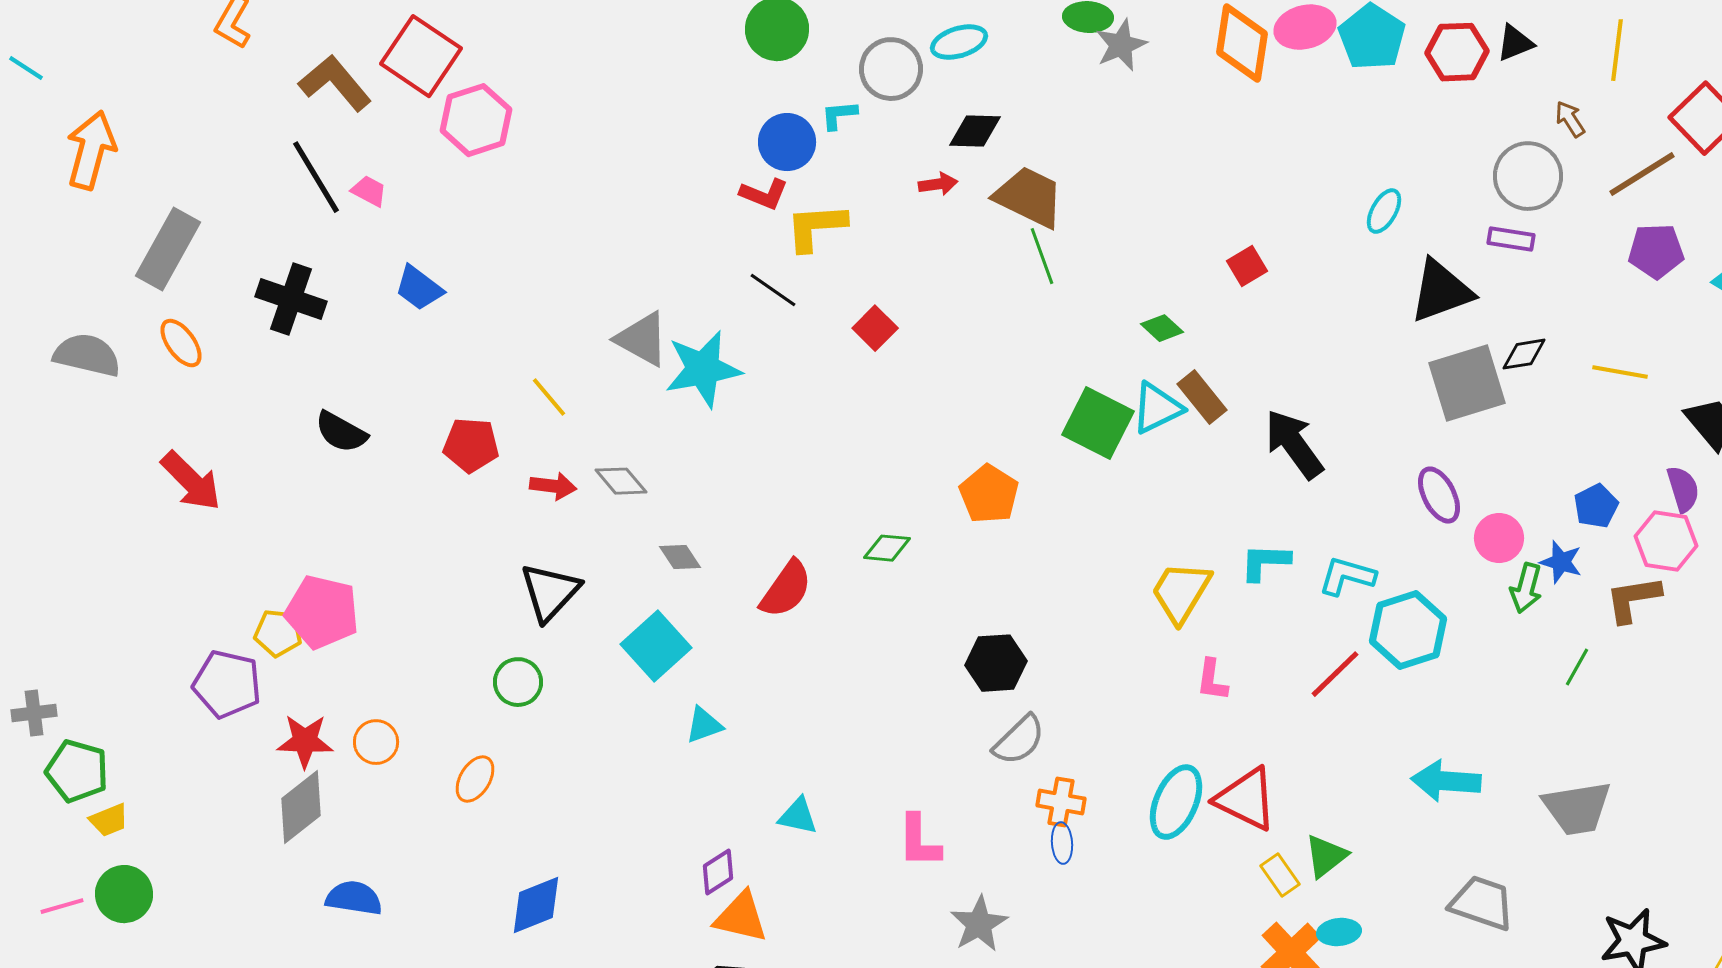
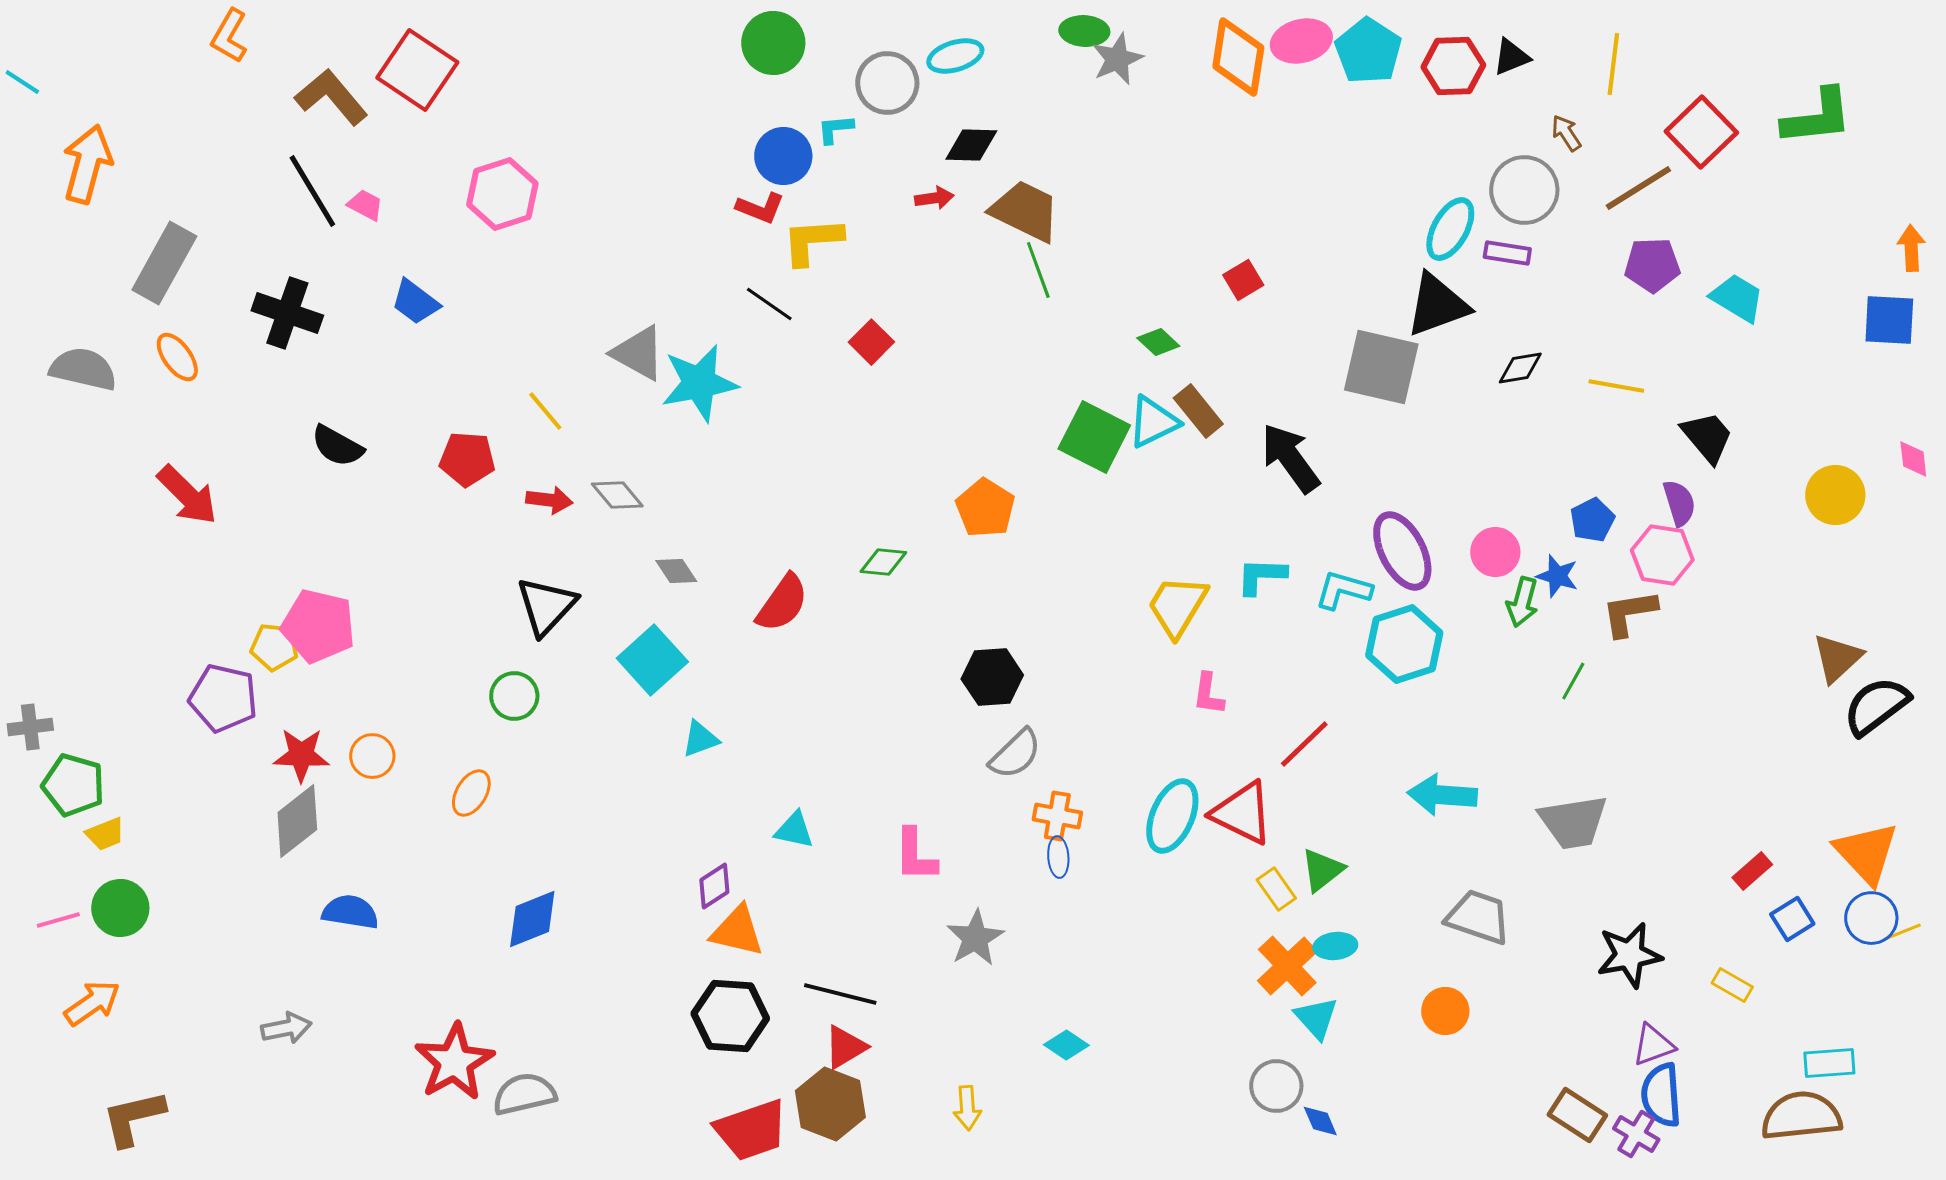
pink hexagon: (476, 120) -> (502, 194), moved
cyan ellipse: (1384, 211) -> (1450, 229), moved, size x1.4
gray square: (1467, 383) -> (1381, 367), moved, turned 30
purple ellipse: (1439, 495) -> (1402, 551), moved, size x1.4
red line: (1335, 674) -> (1304, 744), moved

